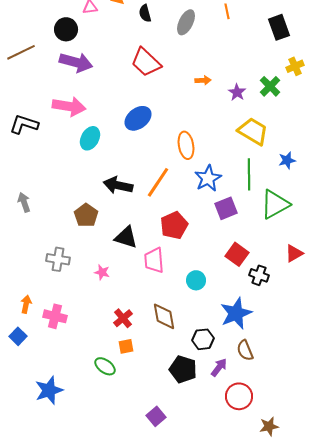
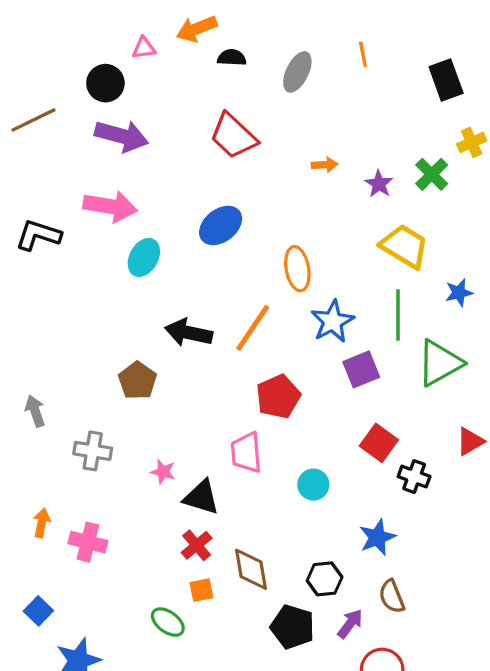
black semicircle: (145, 13) -> (232, 58), turned 108
gray arrow: (24, 202) -> (35, 411), moved
black triangle: (126, 237) -> (201, 497), moved
blue star: (236, 313) -> (377, 537), size x0.7
brown diamond: (164, 316) -> (251, 569), moved
blue square: (18, 336) -> (38, 611), moved

